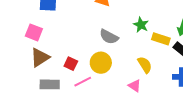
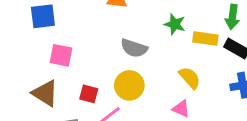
pink square: (34, 32) -> (61, 55), moved
brown triangle: (40, 57) -> (45, 93), turned -45

